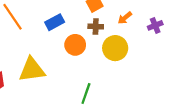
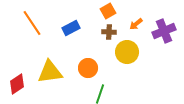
purple cross: (155, 25) -> (164, 31), size x1.6
orange circle: (75, 45) -> (88, 68), moved

